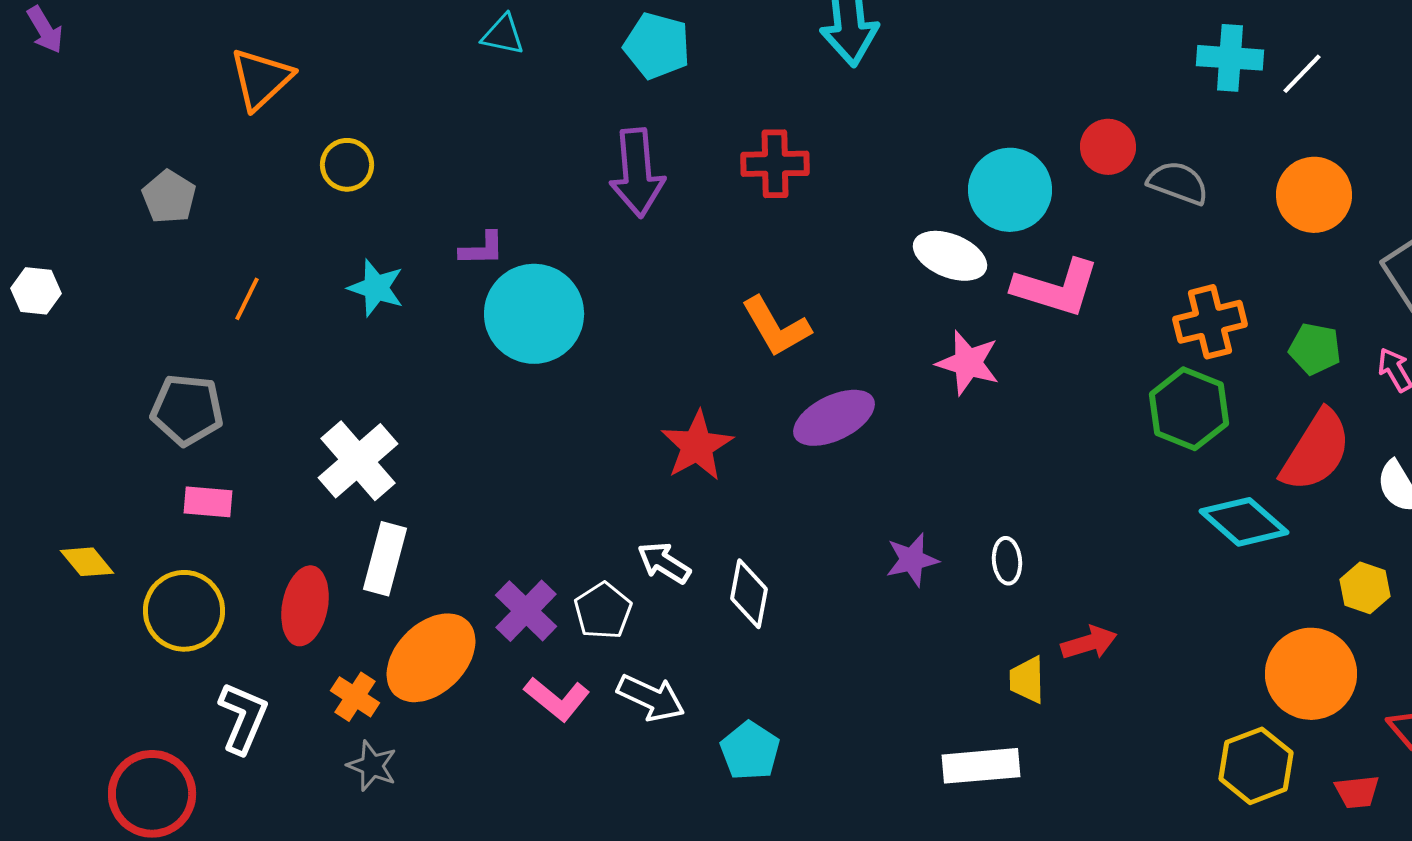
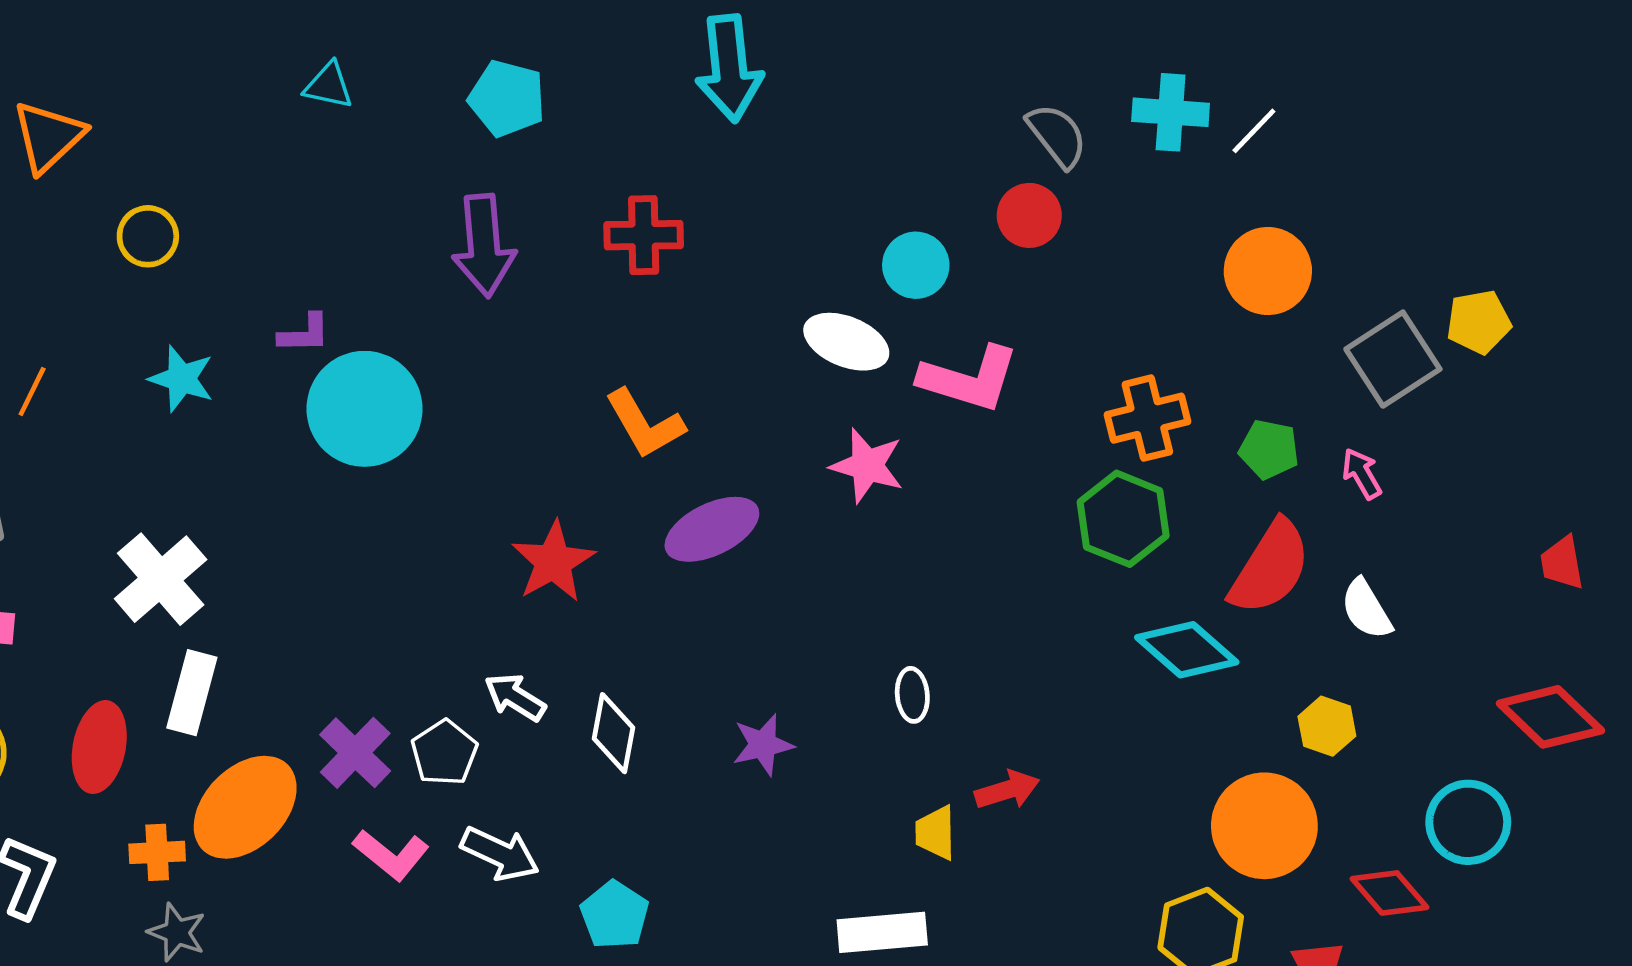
gray semicircle: (1178, 183) -> (1057, 136), moved, turned 32
cyan circle: (1010, 190) -> (916, 265), size x0.7
purple star: (912, 560) -> (763, 745), moved
orange cross: (355, 697) -> (157, 852), turned -36

